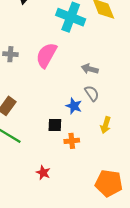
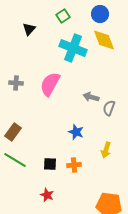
gray semicircle: (92, 93) -> (109, 108), moved, turned -126
black square: (55, 125) -> (50, 164), moved

